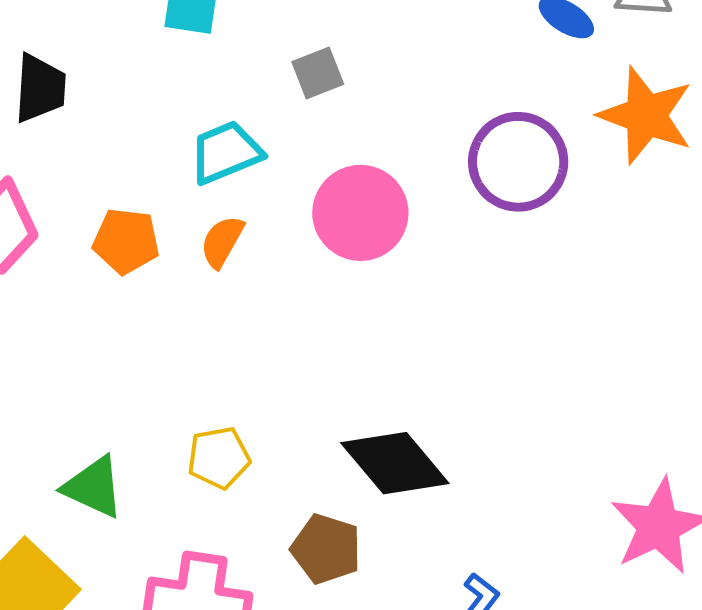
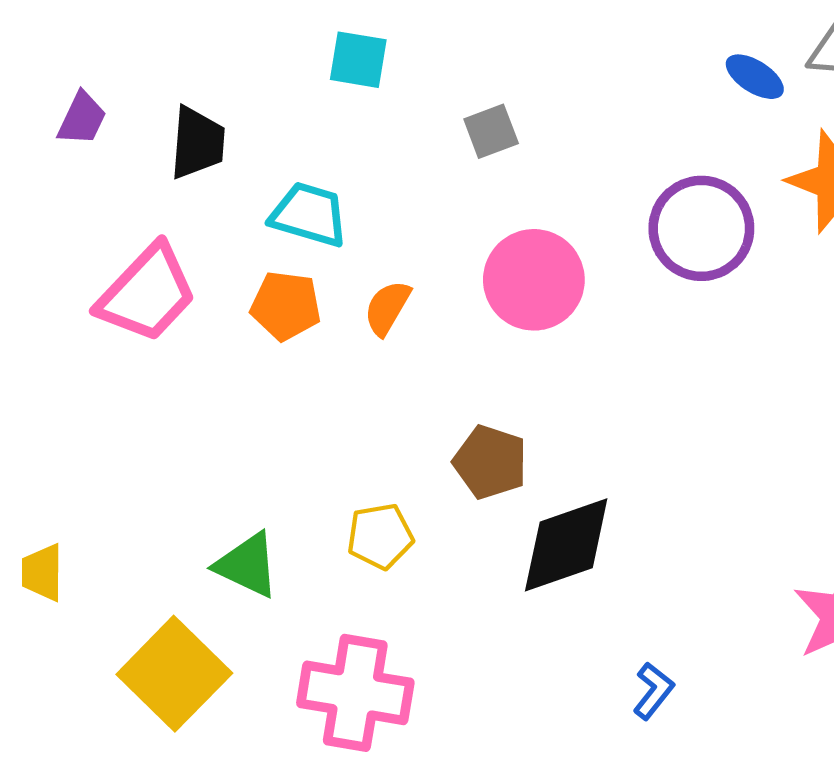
cyan trapezoid: (226, 152) -> (309, 215), moved, turned 38
black diamond: (395, 463) -> (566, 545), turned -70
brown pentagon: (326, 549) -> (490, 462), moved

